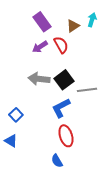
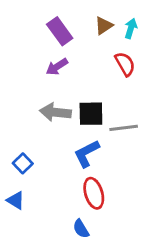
brown triangle: (73, 26) -> (104, 26), moved
red semicircle: (61, 45) -> (125, 64), moved
black square: (64, 80) -> (91, 114), turned 36

